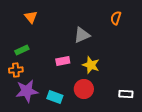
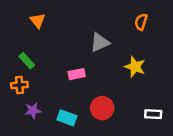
green rectangle: (22, 50) -> (27, 61), turned 72
yellow star: (91, 65) -> (135, 67), moved
purple star: (27, 91) -> (33, 111), size x0.6

